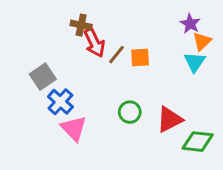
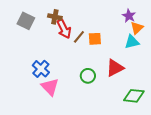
cyan triangle: (195, 62) -> (132, 42), turned 42
gray square: (43, 77) -> (26, 21), moved, turned -30
red triangle: (170, 119) -> (115, 68), moved

